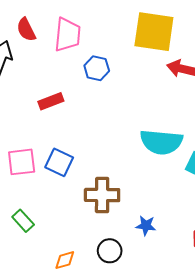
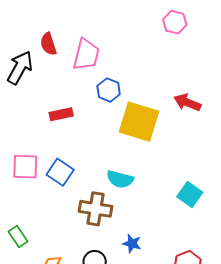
yellow square: (154, 32) -> (139, 122), moved
cyan semicircle: (161, 142) -> (120, 179), moved, size x0.7
green rectangle: (23, 221) -> (18, 236), moved

